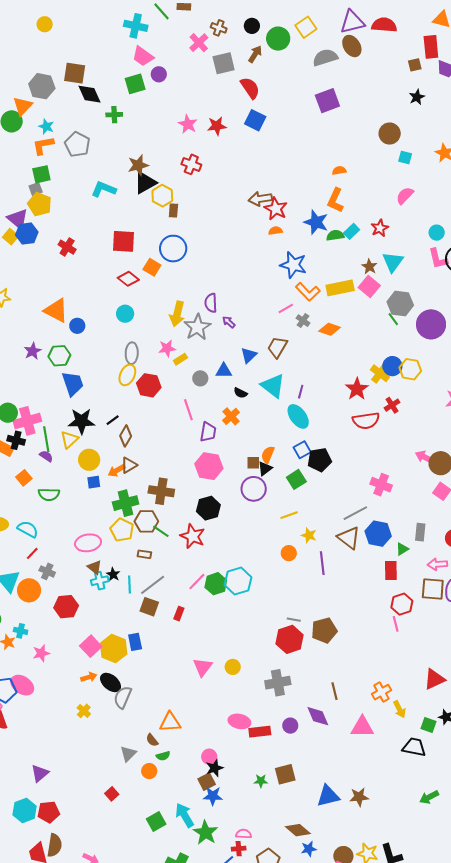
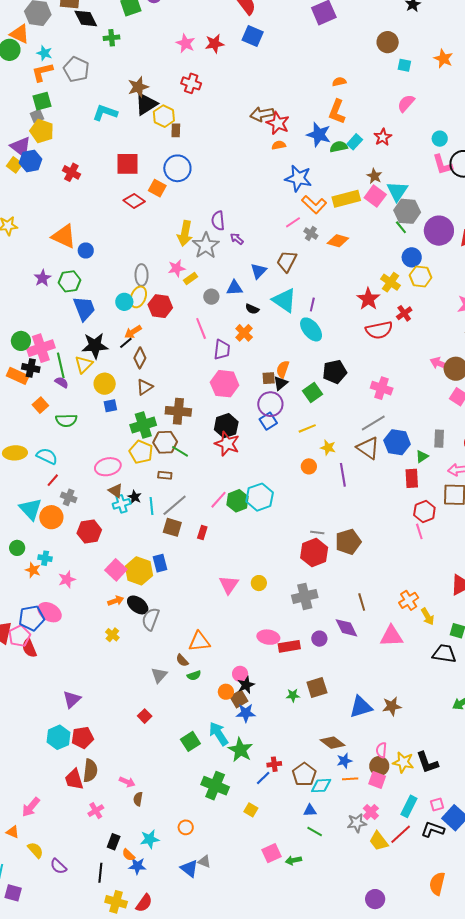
orange triangle: (23, 106) -> (20, 34), turned -45
cyan triangle: (393, 262) -> (397, 191), moved
cyan circle: (125, 314) -> (124, 302), moved
blue circle: (392, 366) -> (412, 257), moved
blue square: (302, 450) -> (268, 421), moved
orange arrow: (116, 470) -> (133, 332), moved
pink cross: (381, 485) -> (382, 388), moved
red star: (193, 536) -> (227, 444), moved
orange circle: (149, 771) -> (226, 692), moved
pink semicircle: (244, 834) -> (381, 750), moved, turned -84

